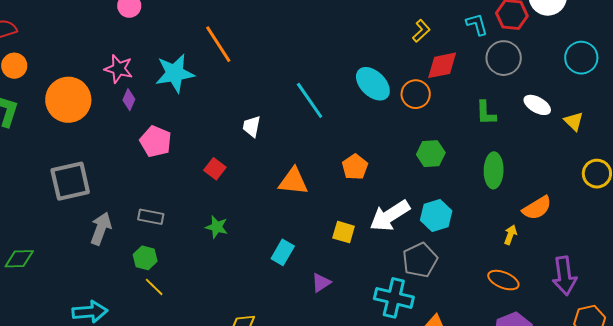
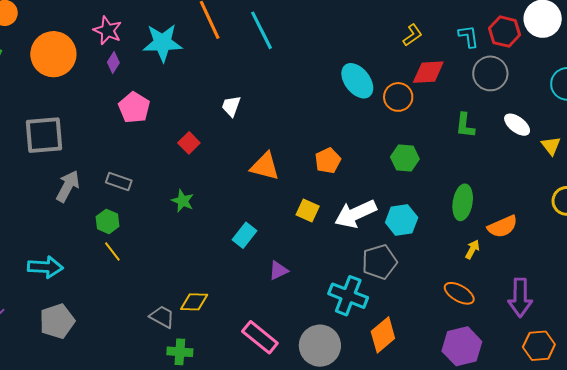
cyan line: (310, 100) -> (262, 30), moved
green ellipse: (494, 170) -> (463, 202), moved
yellow square: (344, 232) -> (308, 211), moved

